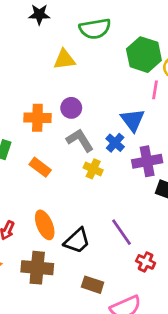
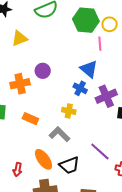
yellow triangle: (64, 59) -> (20, 38), moved
gray L-shape: (80, 140) -> (60, 134), moved
black trapezoid: (77, 241) -> (69, 165), turned 35

